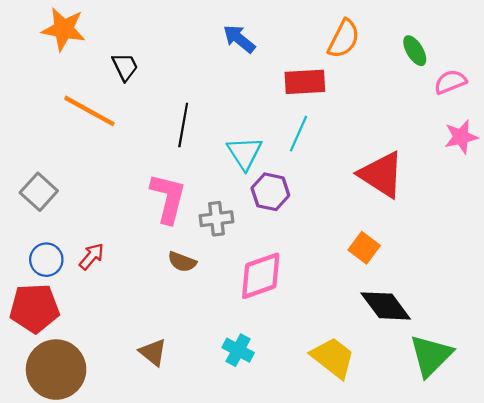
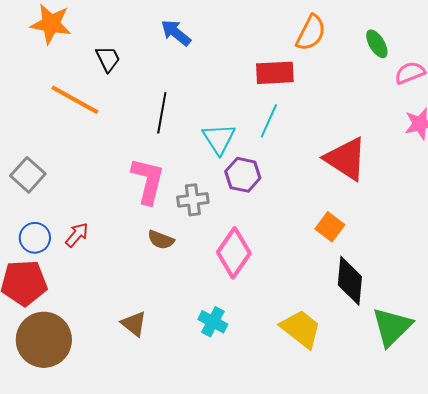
blue arrow: (239, 39) -> (176, 33), moved
pink diamond: (261, 276) -> (234, 253), turned -36
black diamond: (386, 306) -> (350, 281), turned 42

